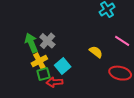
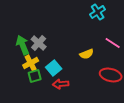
yellow semicircle: (96, 52) -> (87, 54), turned 120
red arrow: (55, 82) -> (61, 84), moved

